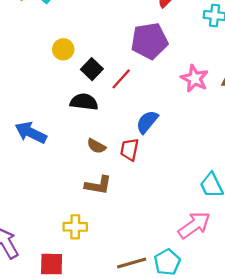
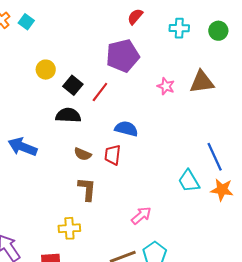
pink star: (195, 79) -> (166, 86), size x0.7
blue semicircle: (147, 122) -> (126, 129), turned 70
brown L-shape: (98, 185) -> (87, 189), turned -90
pink arrow: (194, 225) -> (141, 216), moved, size x0.7

